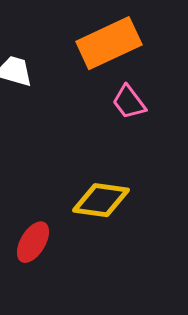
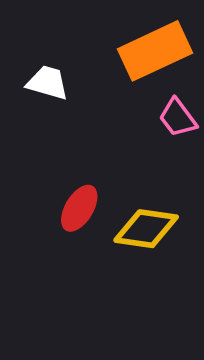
red ellipse: (33, 242) -> (79, 208), moved

